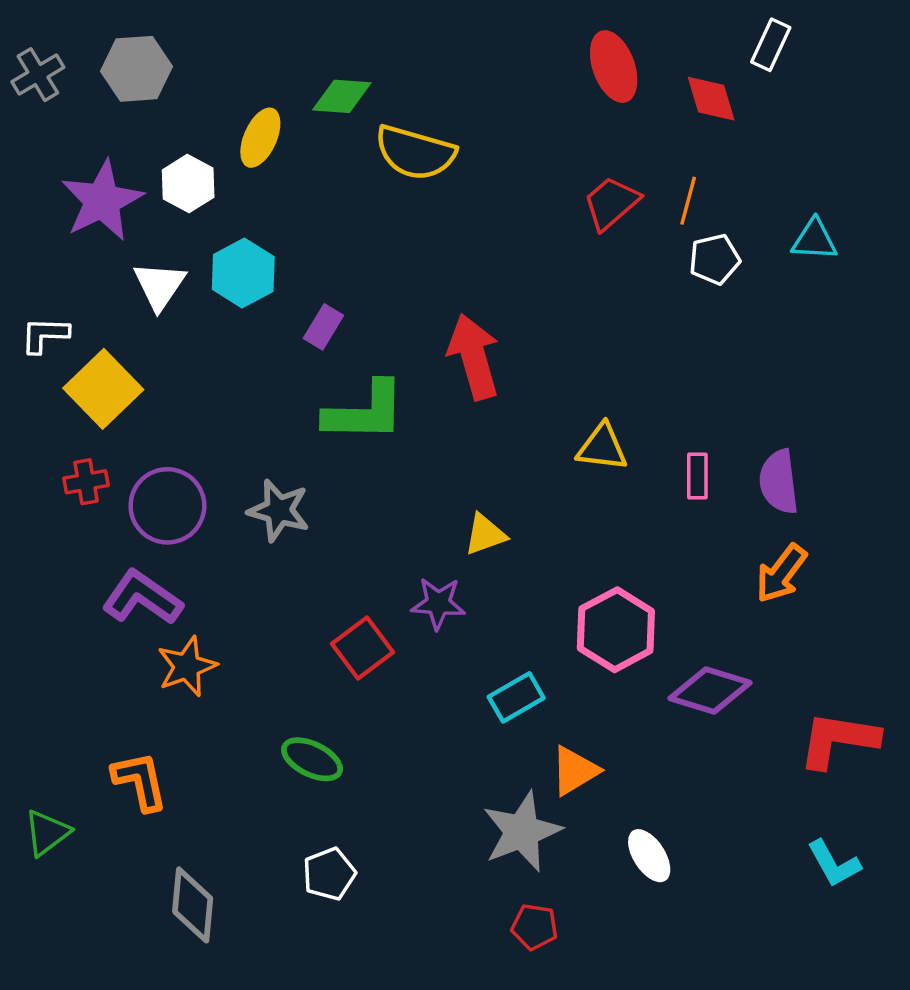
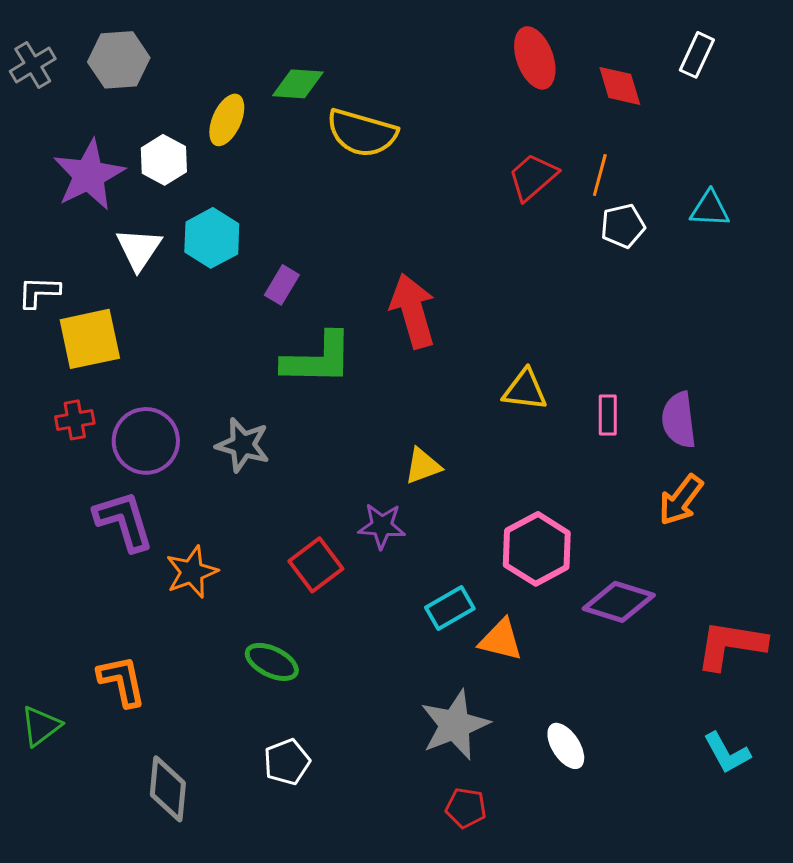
white rectangle: (771, 45) -> (697, 55), moved
yellow square: (103, 389) -> (90, 339), turned 32
purple L-shape: (142, 598) -> (124, 521), turned 38
orange star: (187, 666) -> (192, 572), moved
orange triangle: (575, 771) -> (501, 640), moved, turned 45

